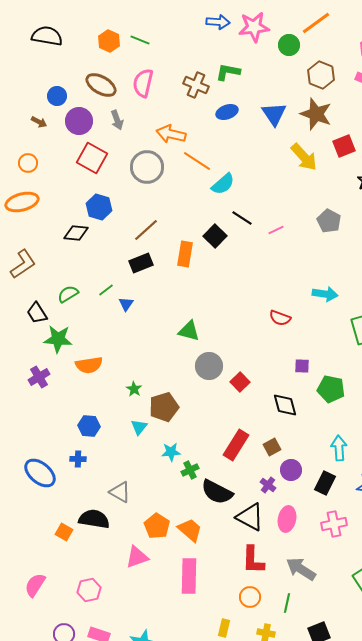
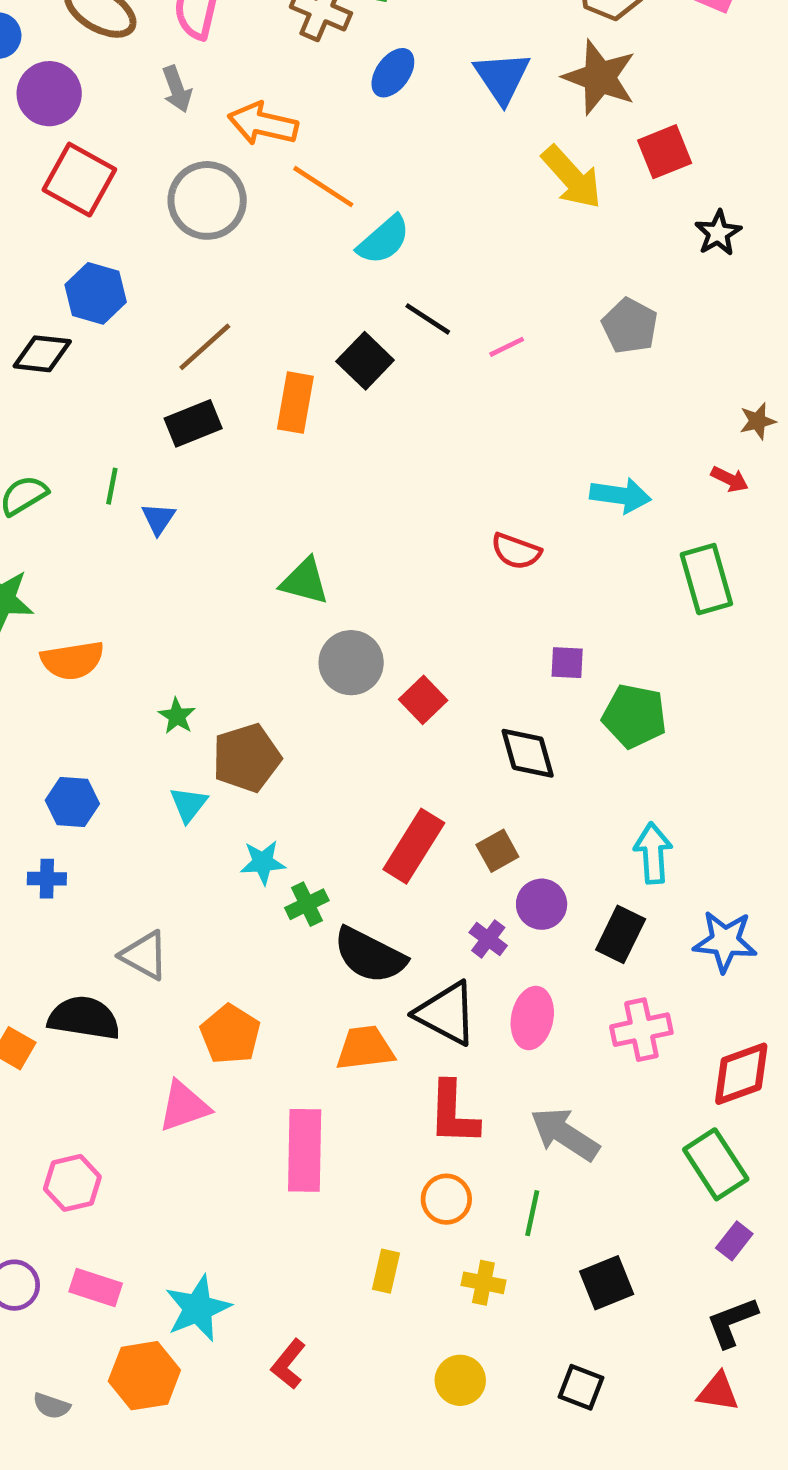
blue ellipse: (227, 112) -> (393, 73), turned -35
gray arrow: (117, 120) -> (177, 89), moved
green line: (106, 290) -> (112, 486), turned -42
orange trapezoid: (190, 530) -> (365, 1048), moved, turned -48

